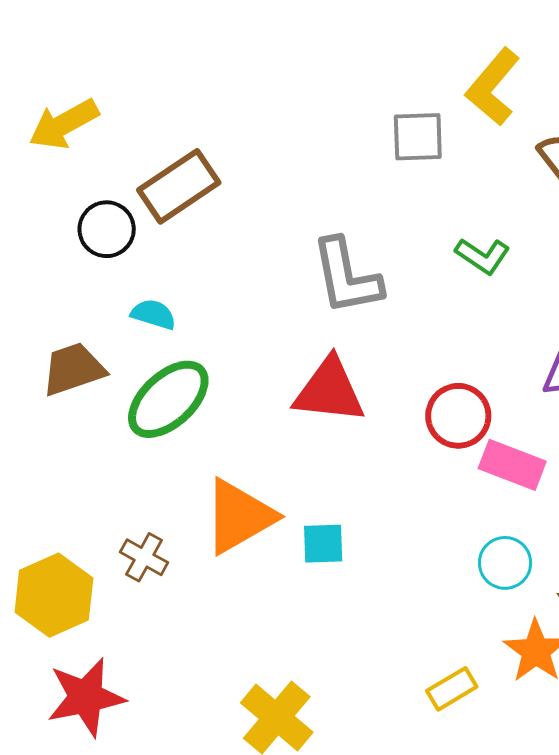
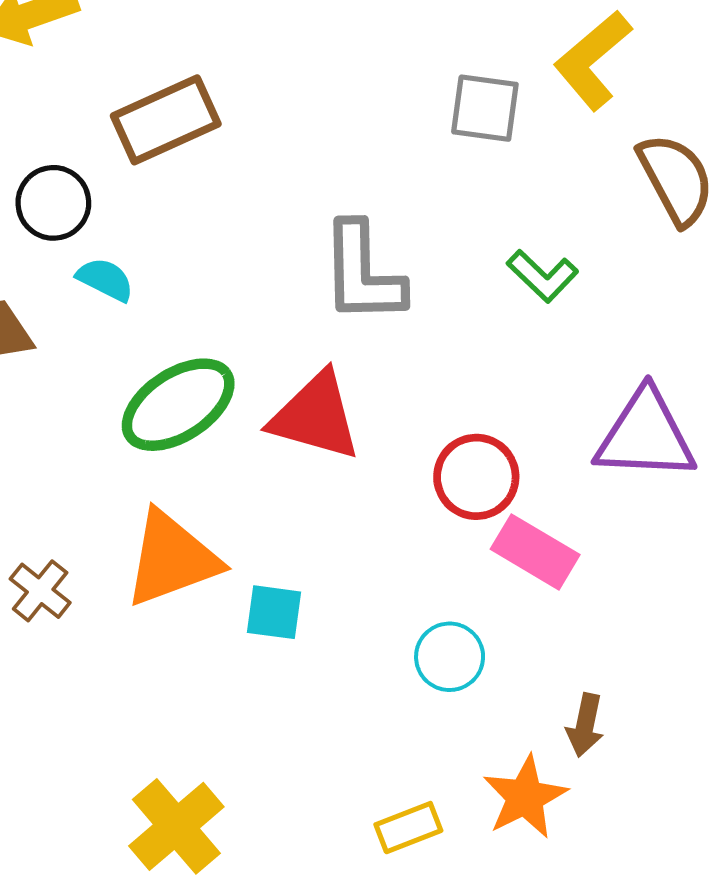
black circle: (107, 229) -> (53, 203), moved
green ellipse: (168, 399) -> (178, 405), moved
cyan circle: (505, 563) -> (450, 657), moved

